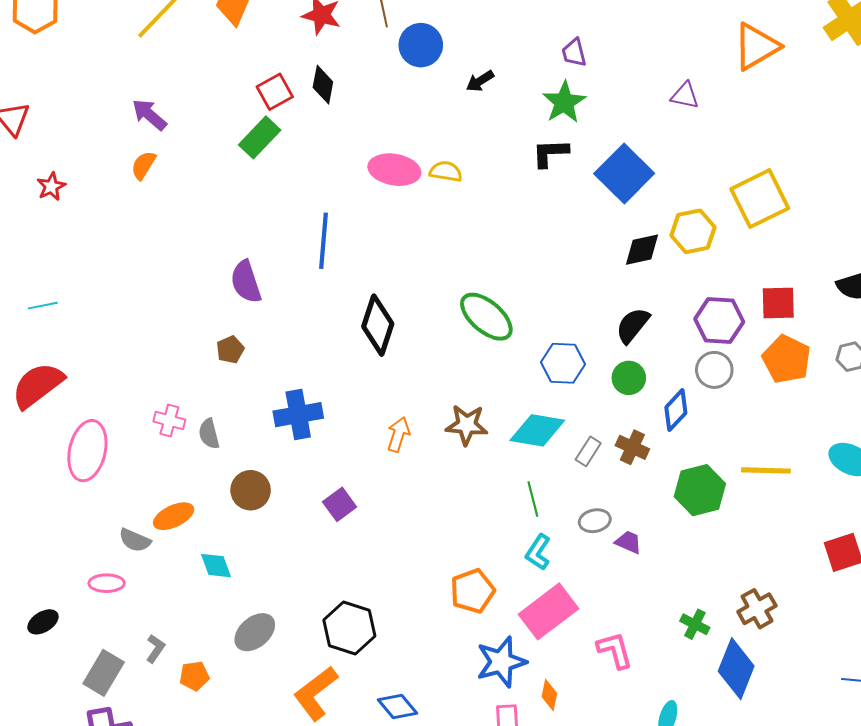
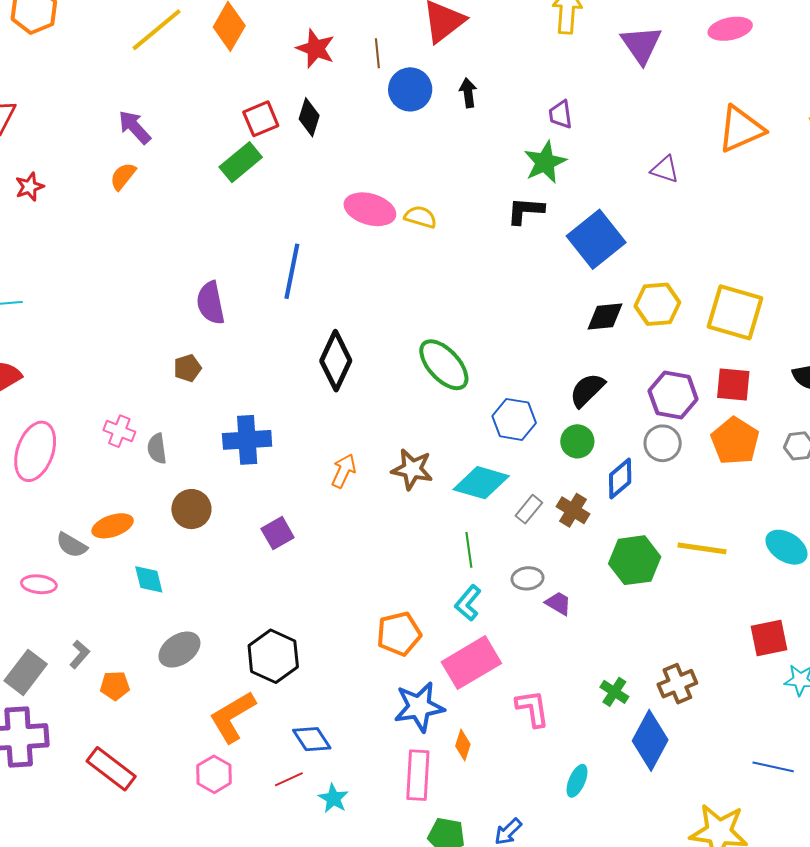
black arrow: (480, 81) -> (468, 93), moved, turned 108
yellow square: (760, 199) -> (735, 312), moved, turned 36

